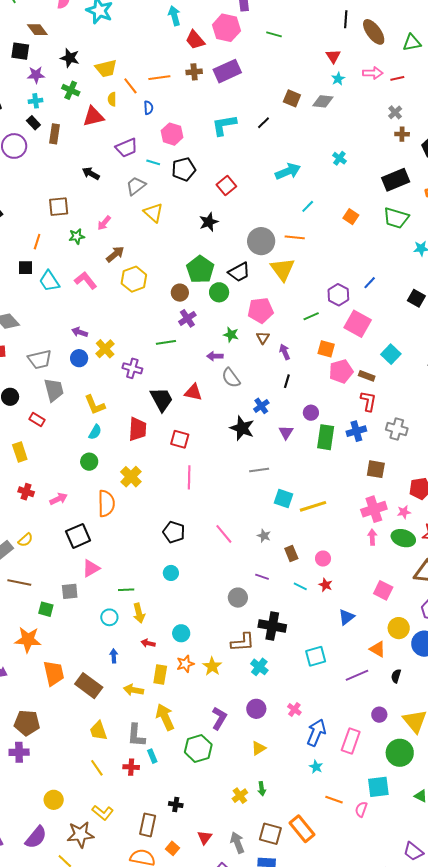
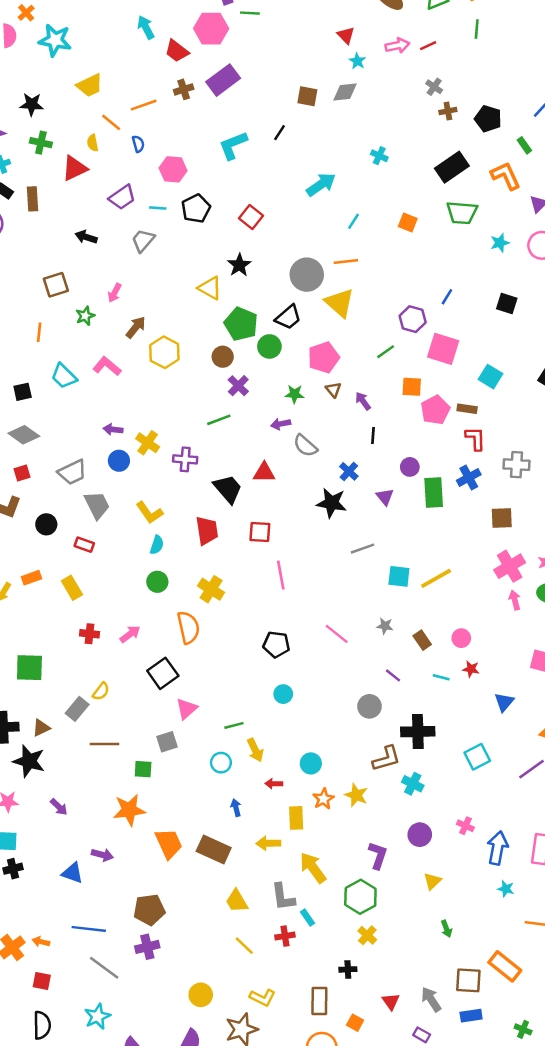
green line: (274, 34) -> (250, 13), moved
yellow trapezoid: (106, 68) -> (90, 85), moved
yellow triangle: (153, 213) -> (210, 288), moved
black square: (26, 268) -> (23, 392), moved
purple line: (262, 577) -> (393, 675), turned 32
yellow cross: (240, 796) -> (367, 935), moved

